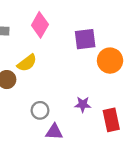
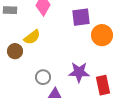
purple star: (83, 104) -> (79, 72), size x1.5

